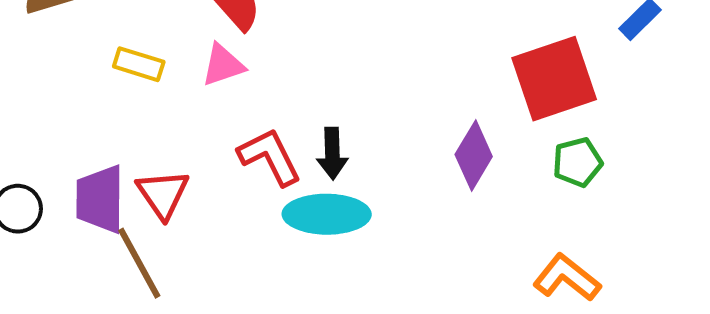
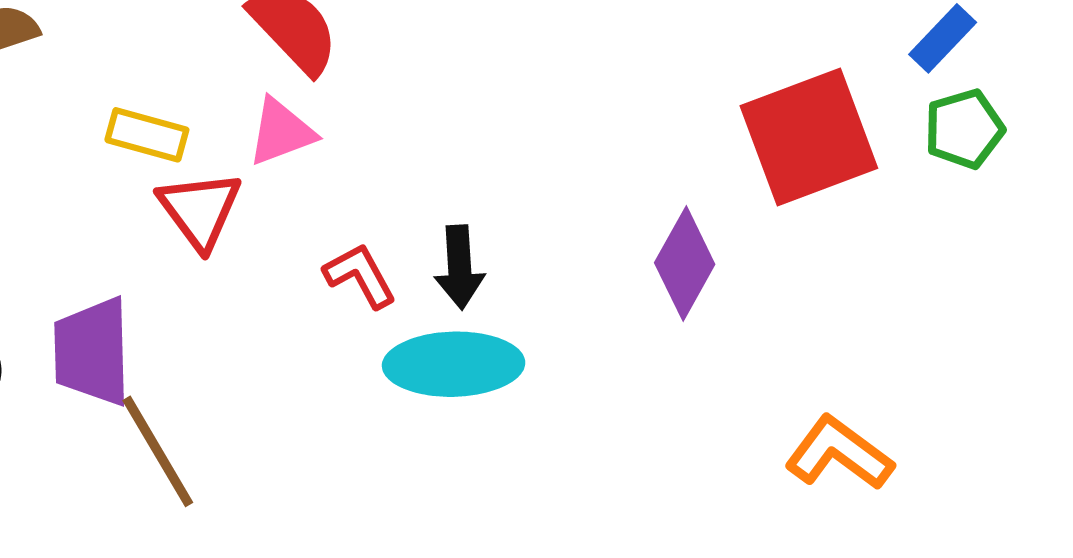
red L-shape: (270, 157) -> (360, 276), size x0.7
green pentagon: (577, 162) -> (964, 129), moved
red triangle: (163, 194) -> (200, 210), moved

